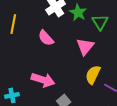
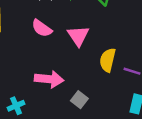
pink triangle: (85, 47) -> (78, 36), moved

